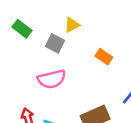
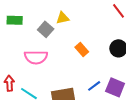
green rectangle: (22, 29) -> (15, 20), moved, turned -49

